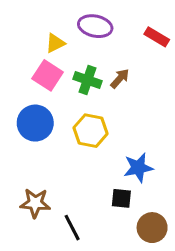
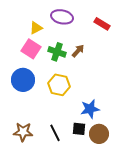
black line: (72, 228) -> (55, 133), moved
brown circle: (152, 228) -> (99, 134), moved

